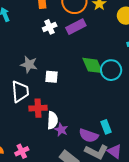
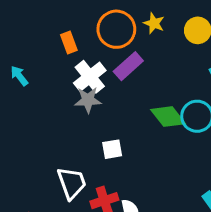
white cross: (50, 27) -> (90, 77), size x1.5
gray star: (29, 64) -> (88, 100), moved

